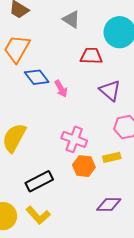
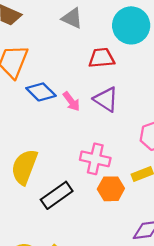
purple triangle: (110, 90) -> (106, 99), moved
black rectangle: (39, 181) -> (57, 195), moved

